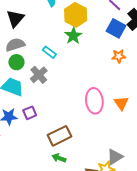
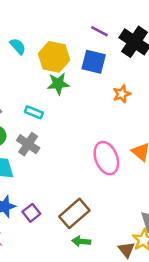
blue square: (116, 28) -> (94, 62), moved
green star: (73, 36) -> (58, 84), turned -30
purple square: (30, 113) -> (31, 213), moved

